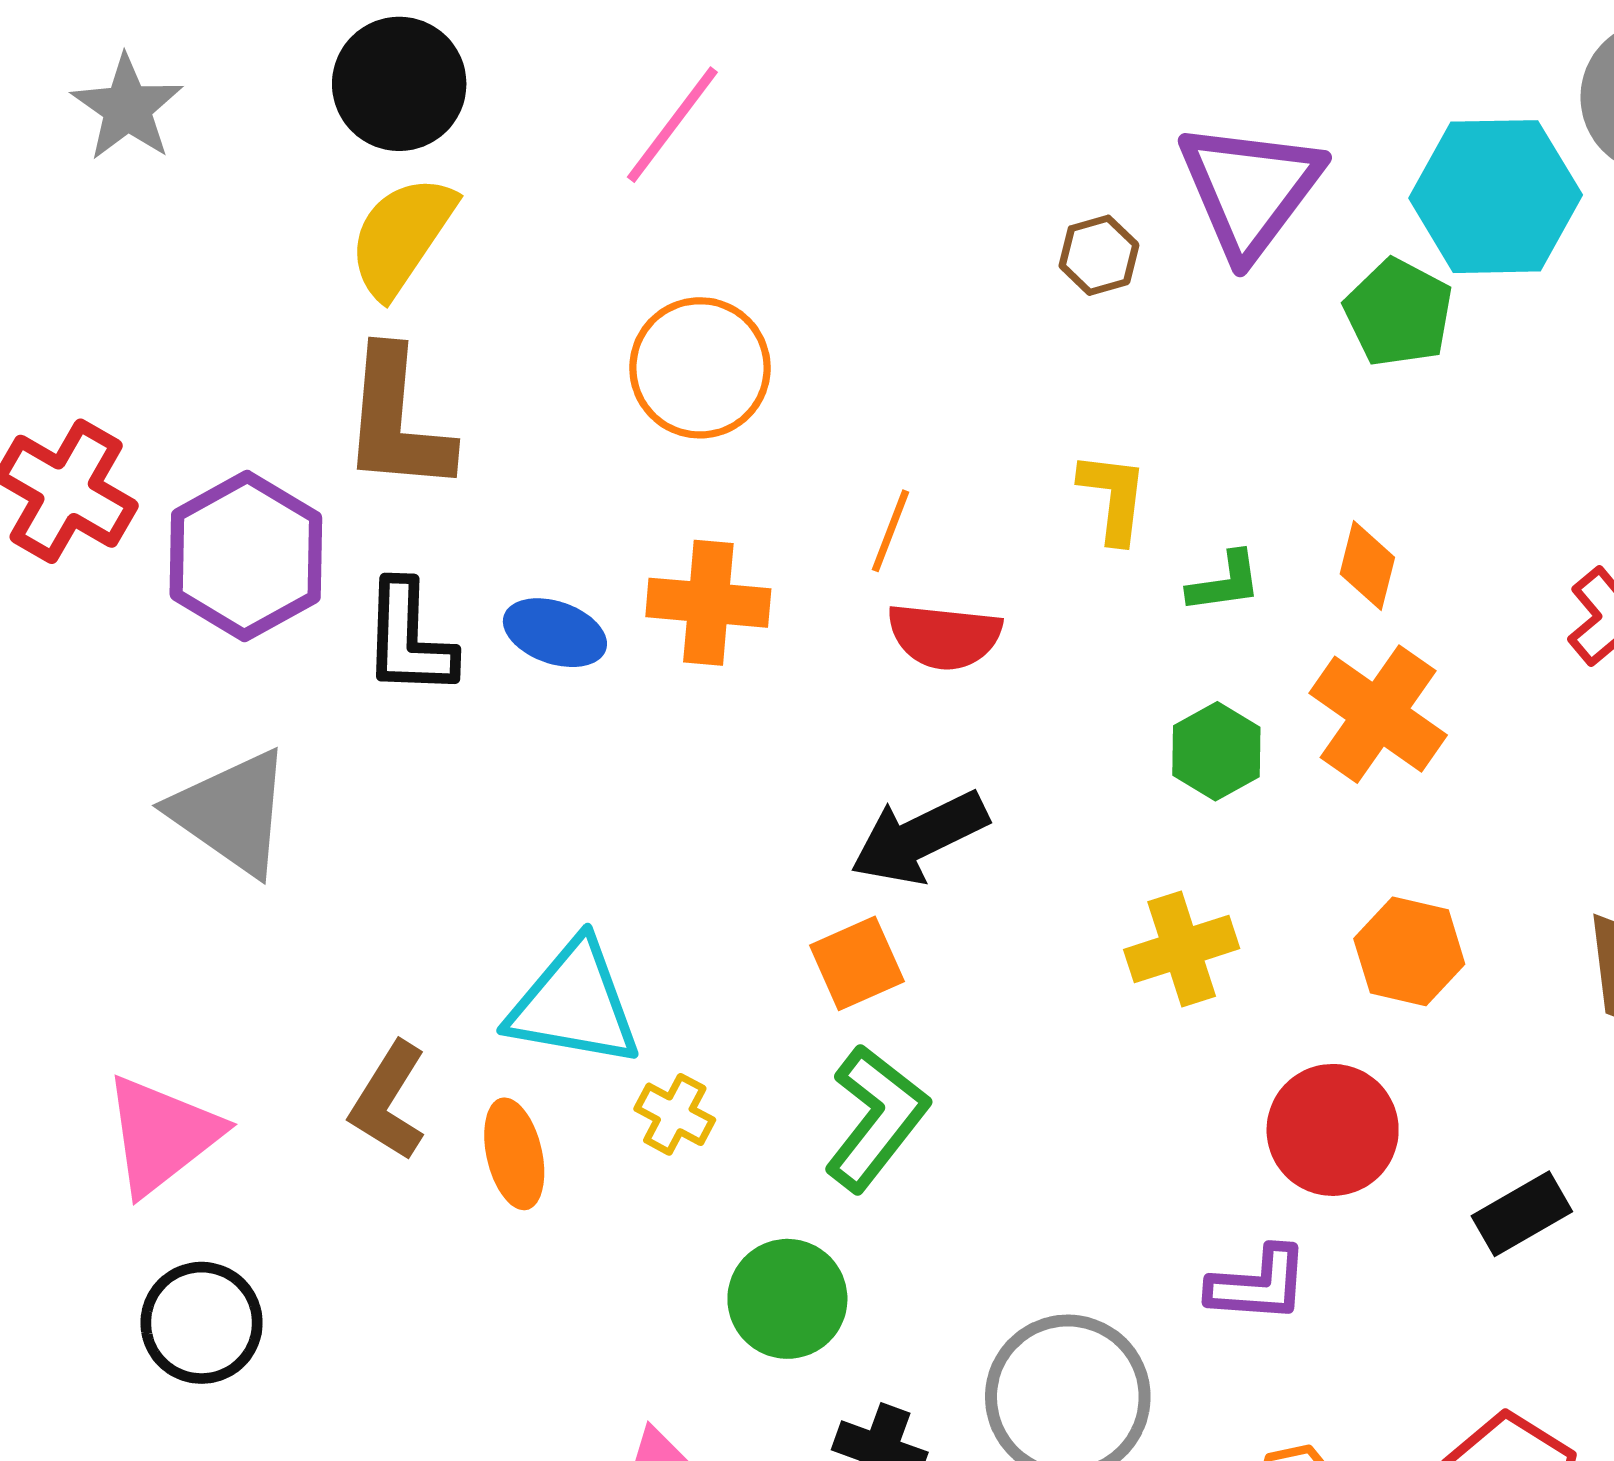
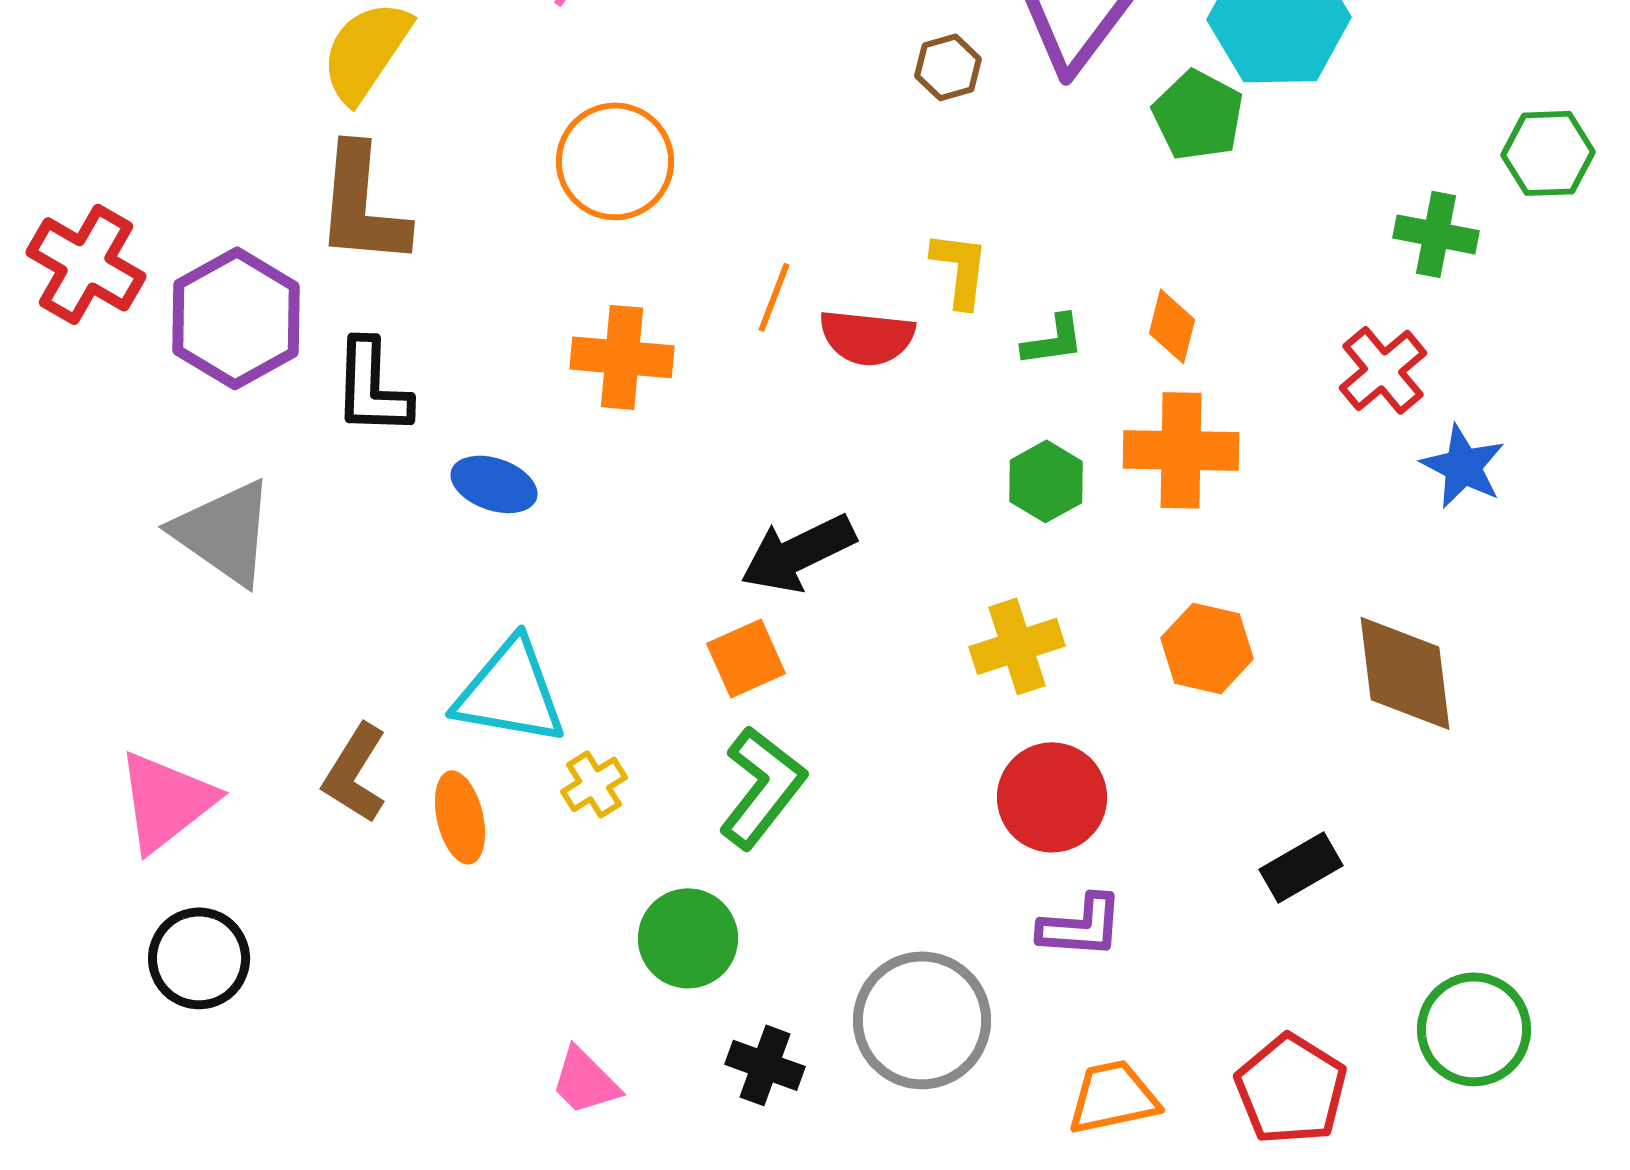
blue ellipse: (555, 633) -> (494, 484), moved
red semicircle: (944, 636) -> (867, 337), moved
orange cross: (1378, 714) -> (1181, 450), turned -34
yellow cross: (675, 1114) -> (594, 784), turned 30
red circle: (1333, 1130) -> (1052, 797), moved

